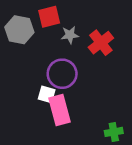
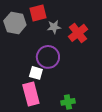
pink rectangle: (59, 110) -> (31, 94), moved
green cross: (114, 132) -> (68, 102), moved

